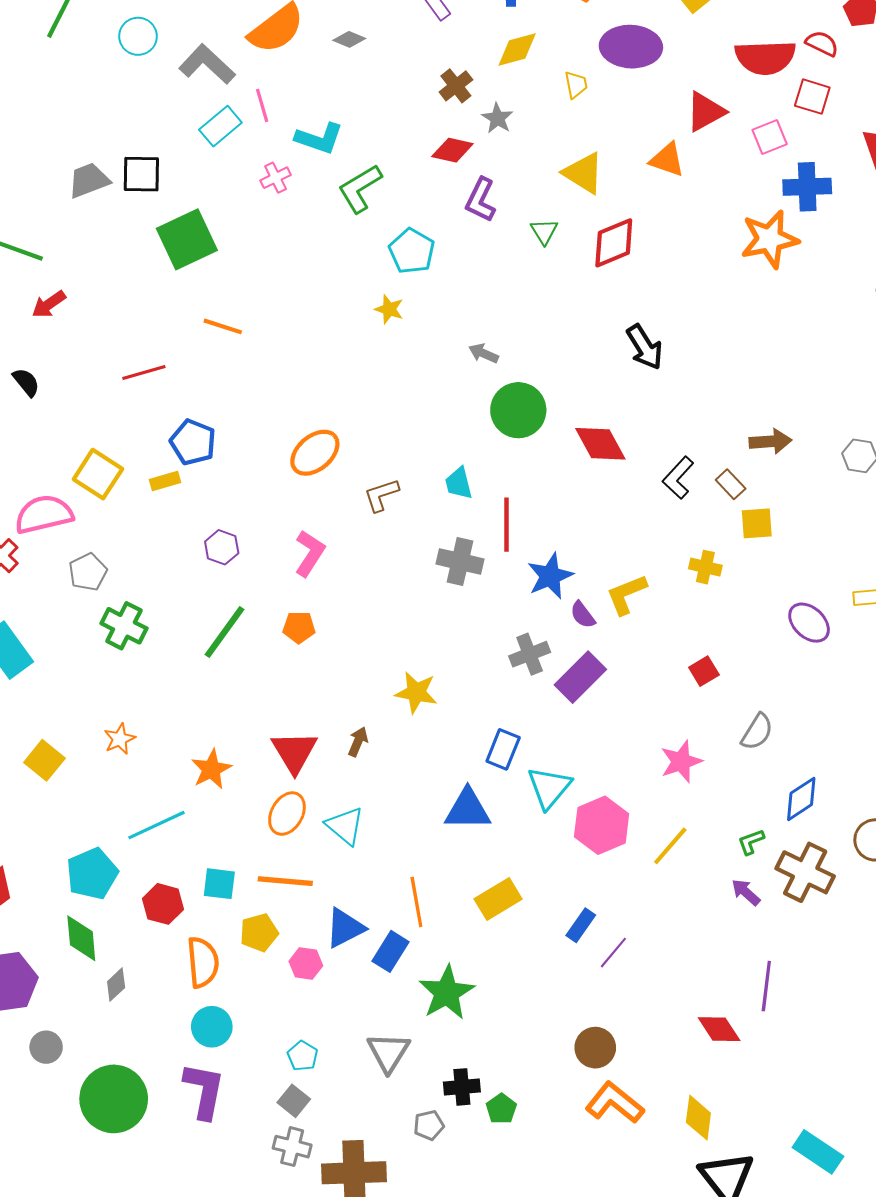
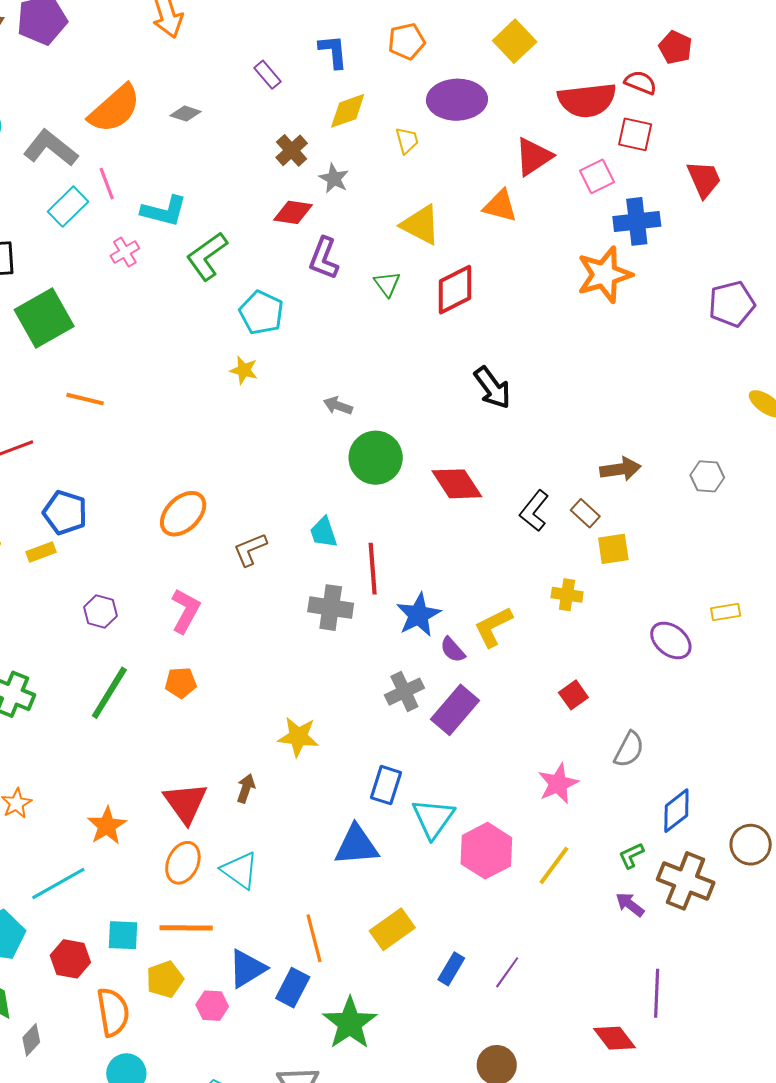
blue rectangle: (581, 925) -> (451, 969), moved

